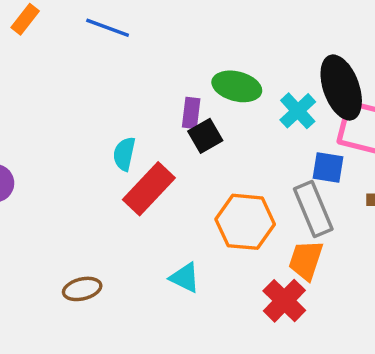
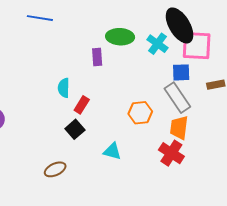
black square: (205, 136) -> (75, 129), moved
red rectangle: (149, 189) -> (82, 105), size x0.6
orange hexagon: (245, 222) -> (140, 113), size x0.7

